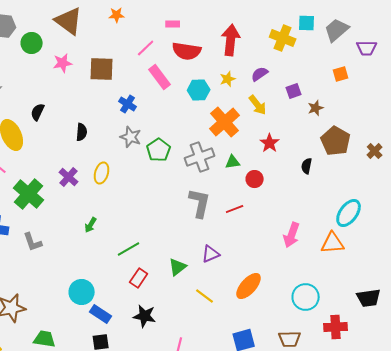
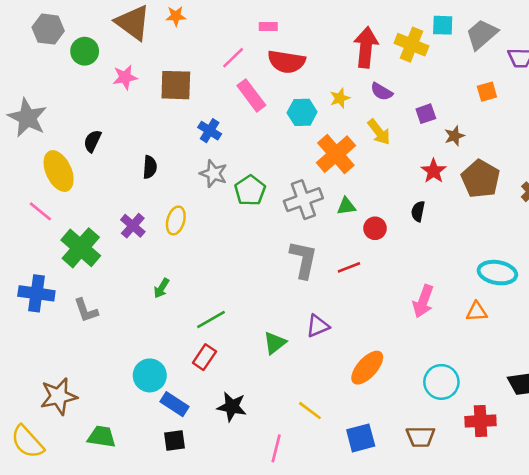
orange star: (117, 15) -> (176, 16), moved
red arrow: (231, 40) -> (366, 47), moved
purple semicircle: (260, 74) -> (382, 92), turned -114
red star: (270, 143) -> (434, 171), moved
black semicircle: (307, 166) -> (418, 211), moved
cyan ellipse: (349, 213) -> (497, 273), turned 64
orange triangle: (333, 243) -> (477, 312), size x0.7
red rectangle: (139, 278) -> (204, 357), moved
yellow line: (205, 296) -> (310, 411), moved

